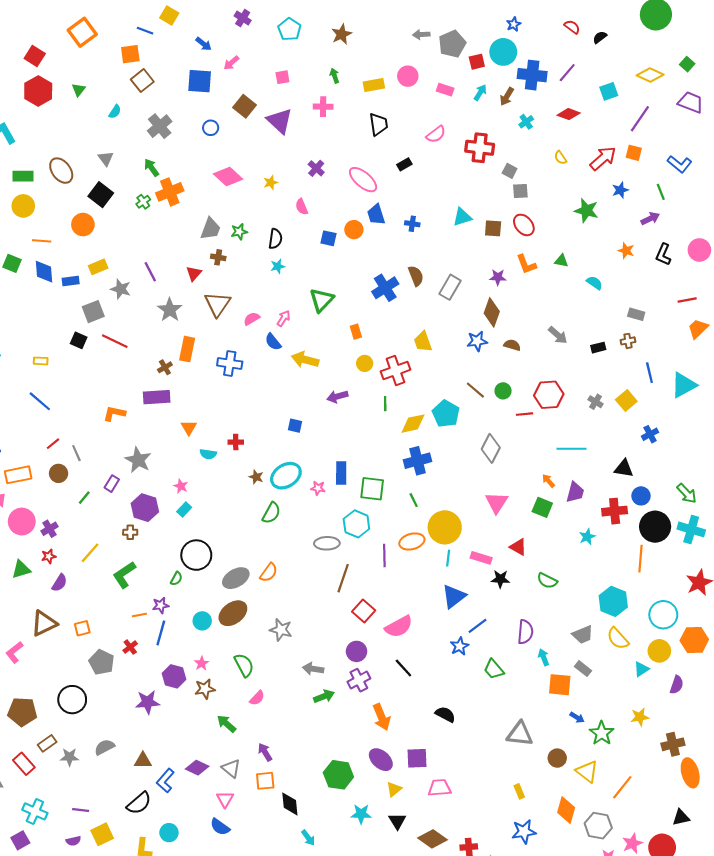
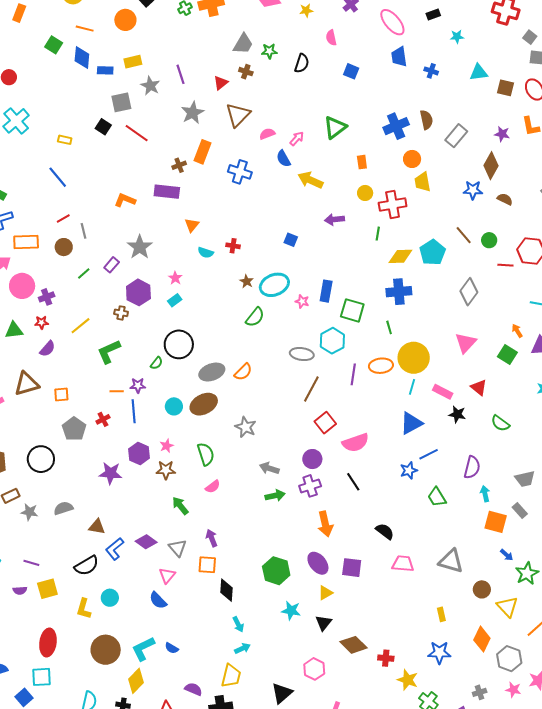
orange circle: (354, 230) -> (412, 159), moved
cyan star: (278, 266) -> (457, 37), moved
blue line: (161, 633) -> (134, 411), turned -30
pink trapezoid: (440, 788) -> (403, 564), moved

